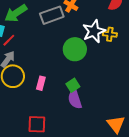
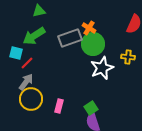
white star: (94, 31) -> (102, 68), moved
green circle: (75, 49) -> (93, 44), moved

